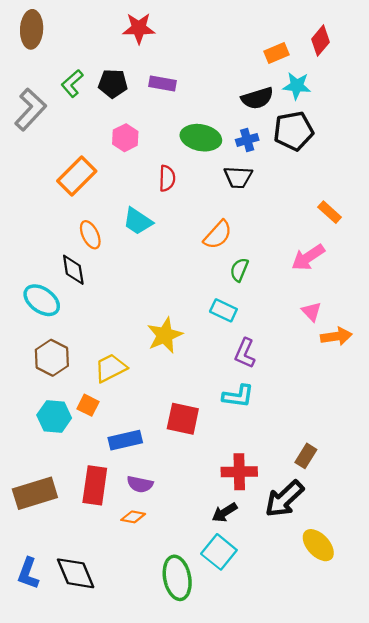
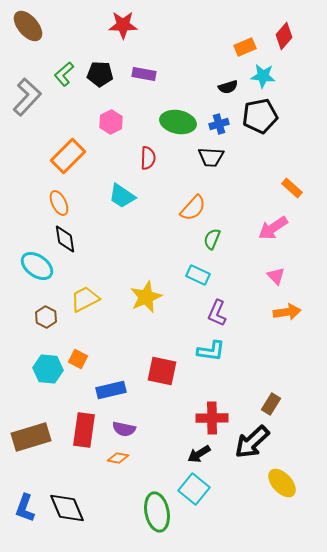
brown ellipse: (32, 29) -> (28, 26), turned -44
black semicircle: (257, 98) -> (228, 87), size x0.7
orange ellipse: (90, 235) -> (59, 203), moved
orange arrow: (336, 336) -> (287, 312), moved
brown hexagon: (52, 358) -> (46, 317), size x0.7
yellow trapezoid: (111, 368) -> (85, 299), moved

